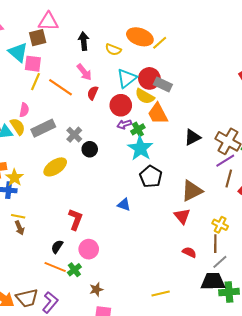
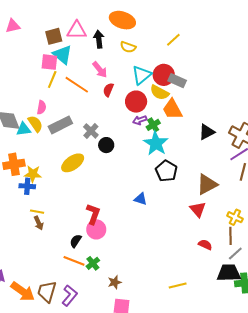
pink triangle: (48, 22) -> (77, 30), moved
orange ellipse: (140, 37) -> (122, 20), moved
cyan triangle: (18, 52) -> (62, 55), moved
yellow star: (14, 178) -> (33, 174), turned -30
pink circle: (89, 249) -> (96, 229), moved
brown trapezoid: (27, 298) -> (47, 292), turned 120

